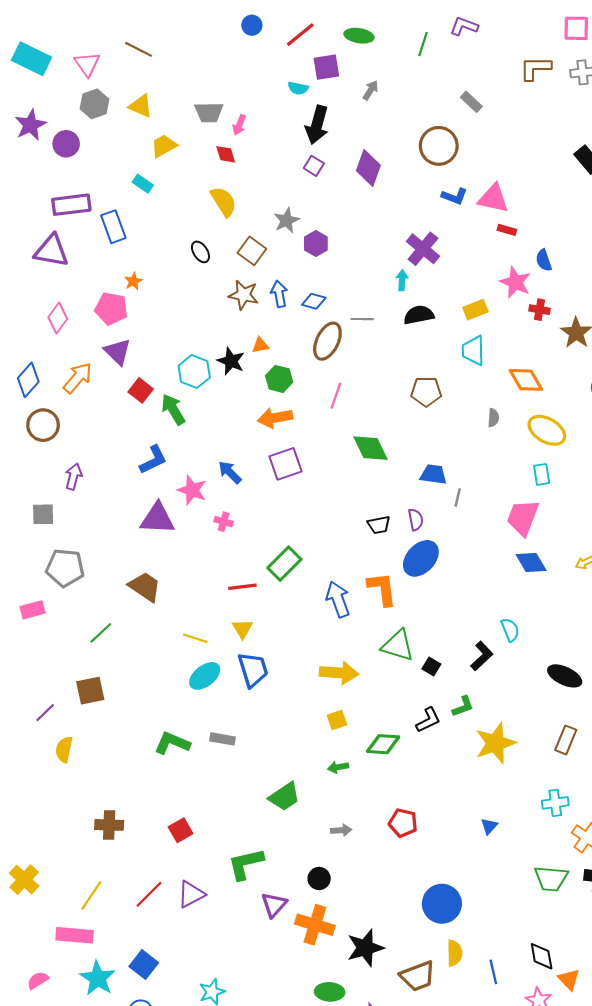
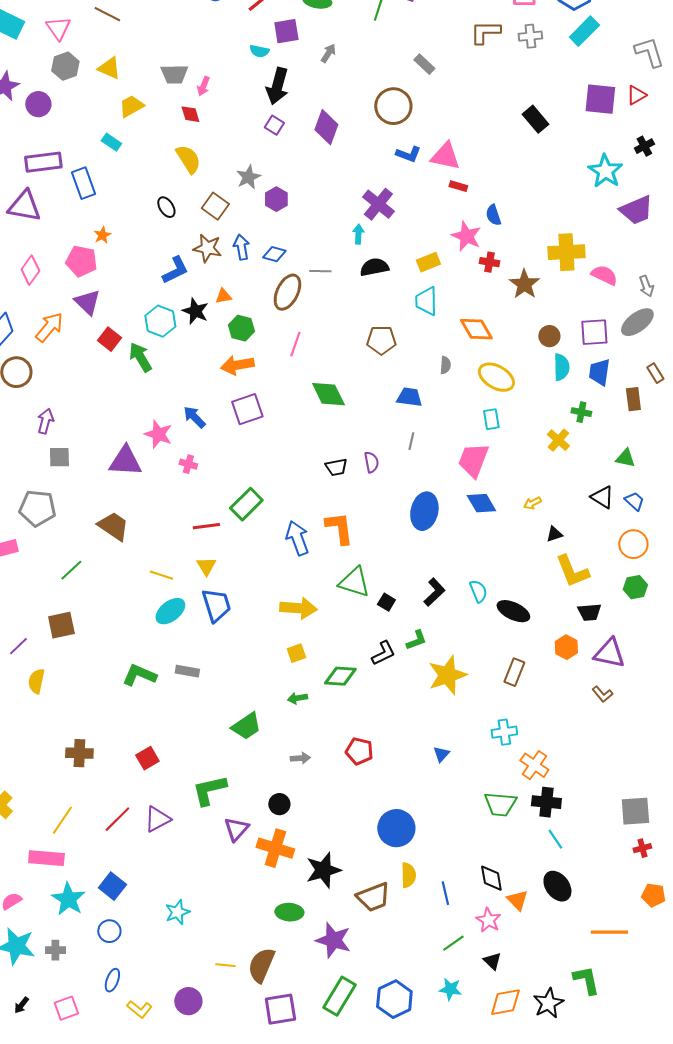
blue L-shape: (153, 460) -> (175, 270), moved
blue trapezoid: (433, 474) -> (409, 397), moved
gray square: (43, 514) -> (59, 457), moved
blue ellipse: (421, 558) -> (424, 511), moved, turned -30
cyan semicircle: (510, 630) -> (478, 591), moved

